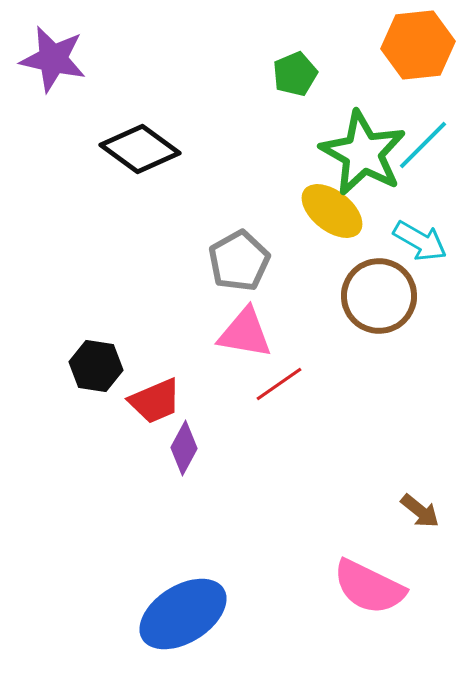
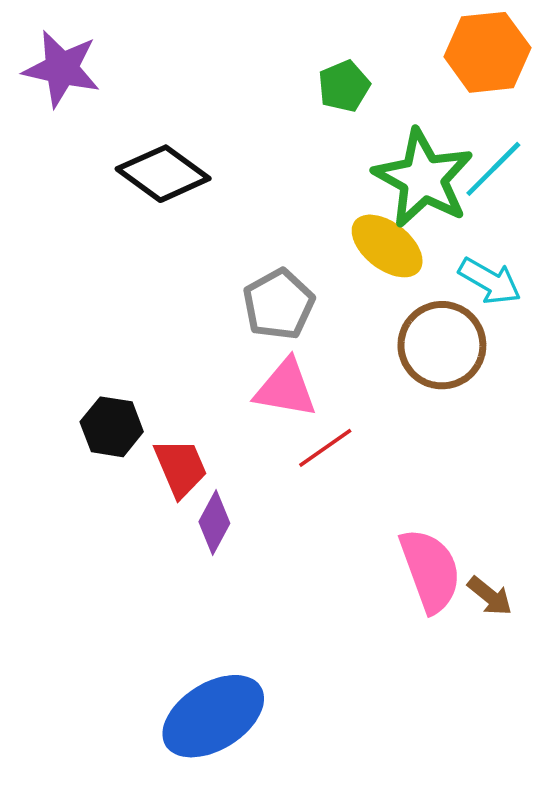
red trapezoid: (155, 401) -> (181, 468), turned -90
pink semicircle: (369, 587) -> (430, 570), moved, turned -136

